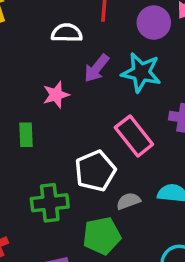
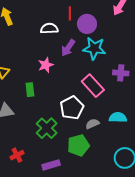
purple circle: (154, 23) -> (87, 24), moved
green cross: (50, 203) -> (47, 128), turned -35

